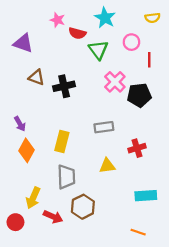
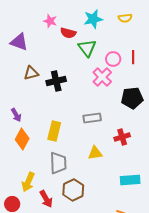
cyan star: (105, 18) -> (93, 19), turned 30
yellow semicircle: (152, 18) -> (125, 18), moved
pink circle: (131, 42) -> (113, 59), moved
brown triangle: (36, 77) -> (31, 73), turned -35
black pentagon: (139, 95) -> (132, 98), moved
red arrow: (53, 217) -> (46, 199), turned 36

